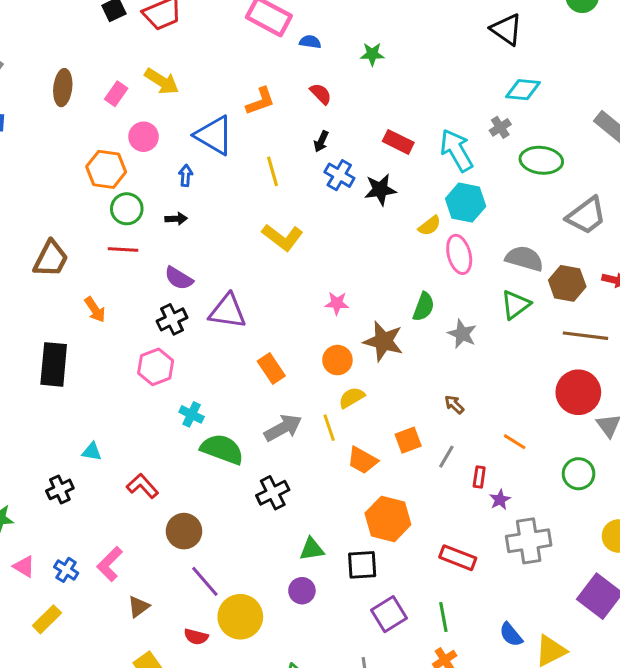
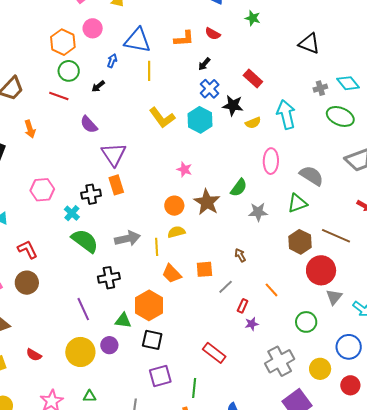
black triangle: (506, 29) -> (309, 44), moved, turned -30
cyan diamond: (523, 90) -> (348, 83), moved, turned 30
red semicircle: (321, 94) -> (213, 34), turned 147
orange L-shape: (260, 101) -> (184, 39), moved
blue triangle: (214, 135) -> (137, 40), turned -36
cyan arrow: (457, 150) -> (286, 114), moved
yellow line: (273, 171) -> (149, 71), moved
cyan hexagon: (466, 203) -> (200, 120), moved
black arrow: (176, 219) -> (98, 86), turned 128
yellow semicircle: (430, 226) -> (253, 123), moved
brown hexagon: (567, 283) -> (300, 242), moved
purple triangle: (228, 311) -> (114, 154), turned 32
black cross: (172, 319) -> (91, 194), moved
gray star: (462, 334) -> (258, 212), turned 30
pink hexagon: (156, 367) -> (42, 190), moved
orange rectangle: (271, 368) -> (116, 185), moved
orange hexagon: (388, 519) -> (149, 305), moved
brown circle: (184, 531) -> (27, 283), moved
gray cross: (529, 541) -> (280, 361), moved, turned -36
purple line: (205, 581) -> (83, 309), moved
yellow circle: (240, 617) -> (80, 352), moved

